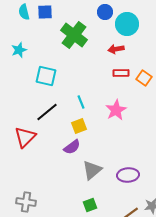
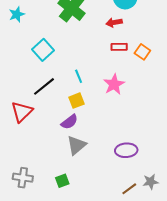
cyan star: (19, 50) -> (17, 14), moved
cyan square: (46, 76) -> (43, 50), turned 35
gray triangle: (92, 170) -> (77, 145), moved
green square: (90, 205) -> (62, 181), moved

